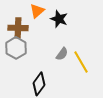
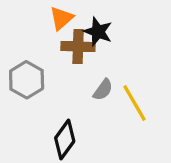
brown cross: (18, 28) -> (78, 47), moved

